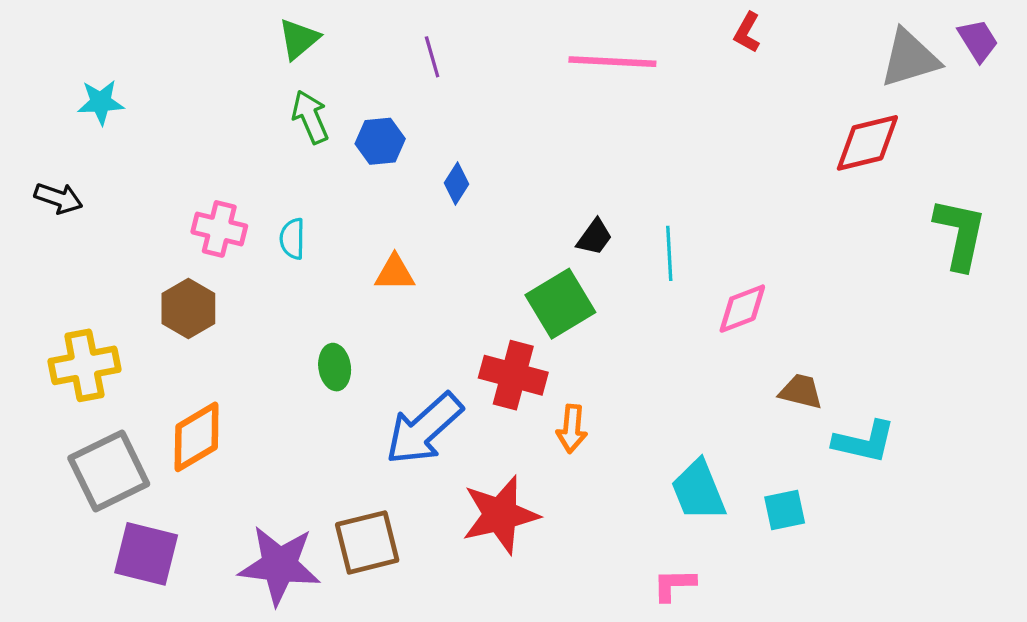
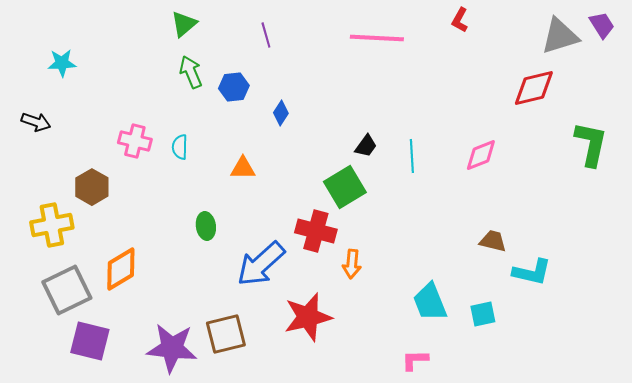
brown hexagon: (188, 309) -> (92, 187), moved
pink diamond: (742, 309) -> (481, 155), moved

